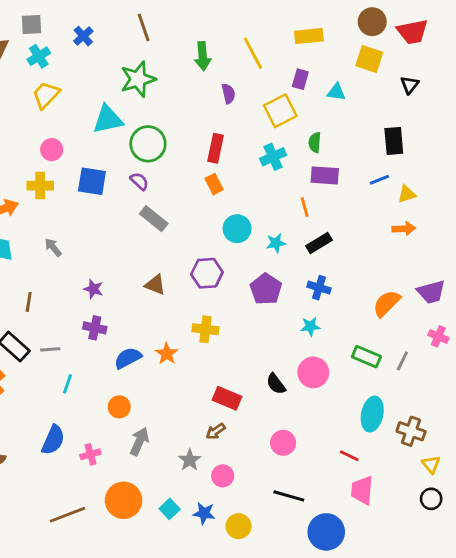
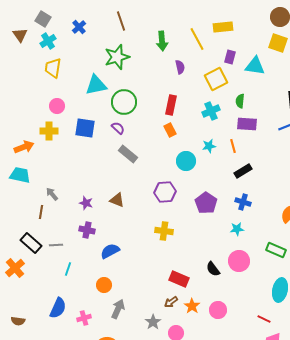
gray square: (32, 25) -> (43, 19), turned 35
yellow rectangle: (309, 36) -> (223, 27), moved
cyan triangle: (336, 92) -> (255, 66), size x1.5
yellow trapezoid: (46, 95) -> (53, 68), turned -35
cyan star: (276, 243) -> (209, 146), moved
gray arrow: (53, 247) -> (52, 194), moved
brown triangle: (155, 285) -> (117, 200), moved
orange star: (167, 354) -> (192, 306), moved

